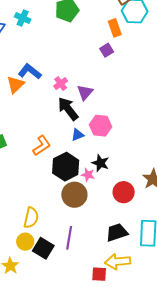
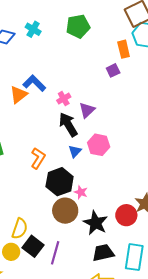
blue triangle: (78, 135) -> (75, 151), turned -32
orange L-shape: (42, 146) -> (38, 158), turned -30
black star: (100, 163) -> (95, 223), moved, size x1.4
red circle: (124, 192) -> (126, 215), moved
black square: (43, 248) -> (33, 246), moved

